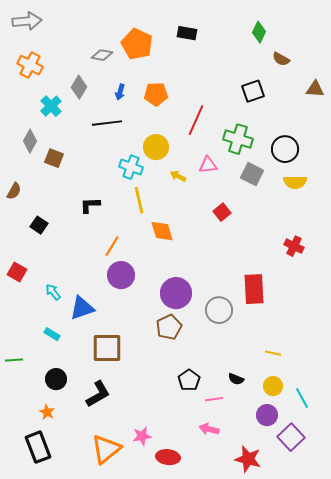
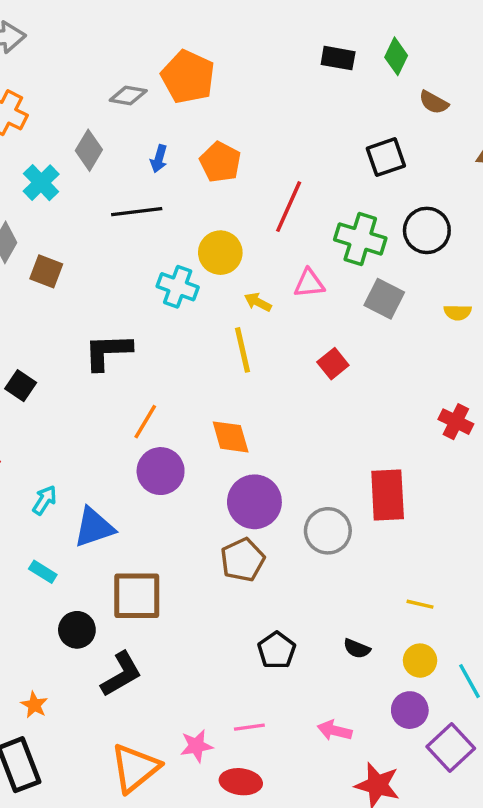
black rectangle: (187, 33) -> (338, 58), moved
orange pentagon: (156, 94) -> (220, 162), turned 30
black circle: (285, 149) -> (427, 230), moved
yellow semicircle: (295, 182) -> (458, 312), size x0.7
yellow line: (139, 200) -> (243, 350), moved
black L-shape: (90, 205) -> (108, 352), size x1.4
orange diamond: (162, 231) -> (231, 437), moved
cyan arrow: (53, 292) -> (45, 500), turned 72
black circle: (56, 379) -> (77, 630), moved
pink line: (214, 399) -> (249, 727), moved
pink arrow: (209, 429) -> (335, 731), moved

